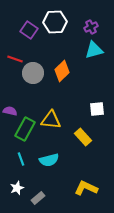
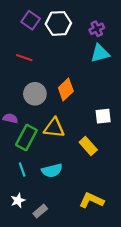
purple square: (29, 30) -> (31, 20), moved
red line: (15, 59) -> (24, 58), moved
orange diamond: (62, 71) -> (66, 90), moved
gray circle: (33, 73) -> (35, 94), moved

